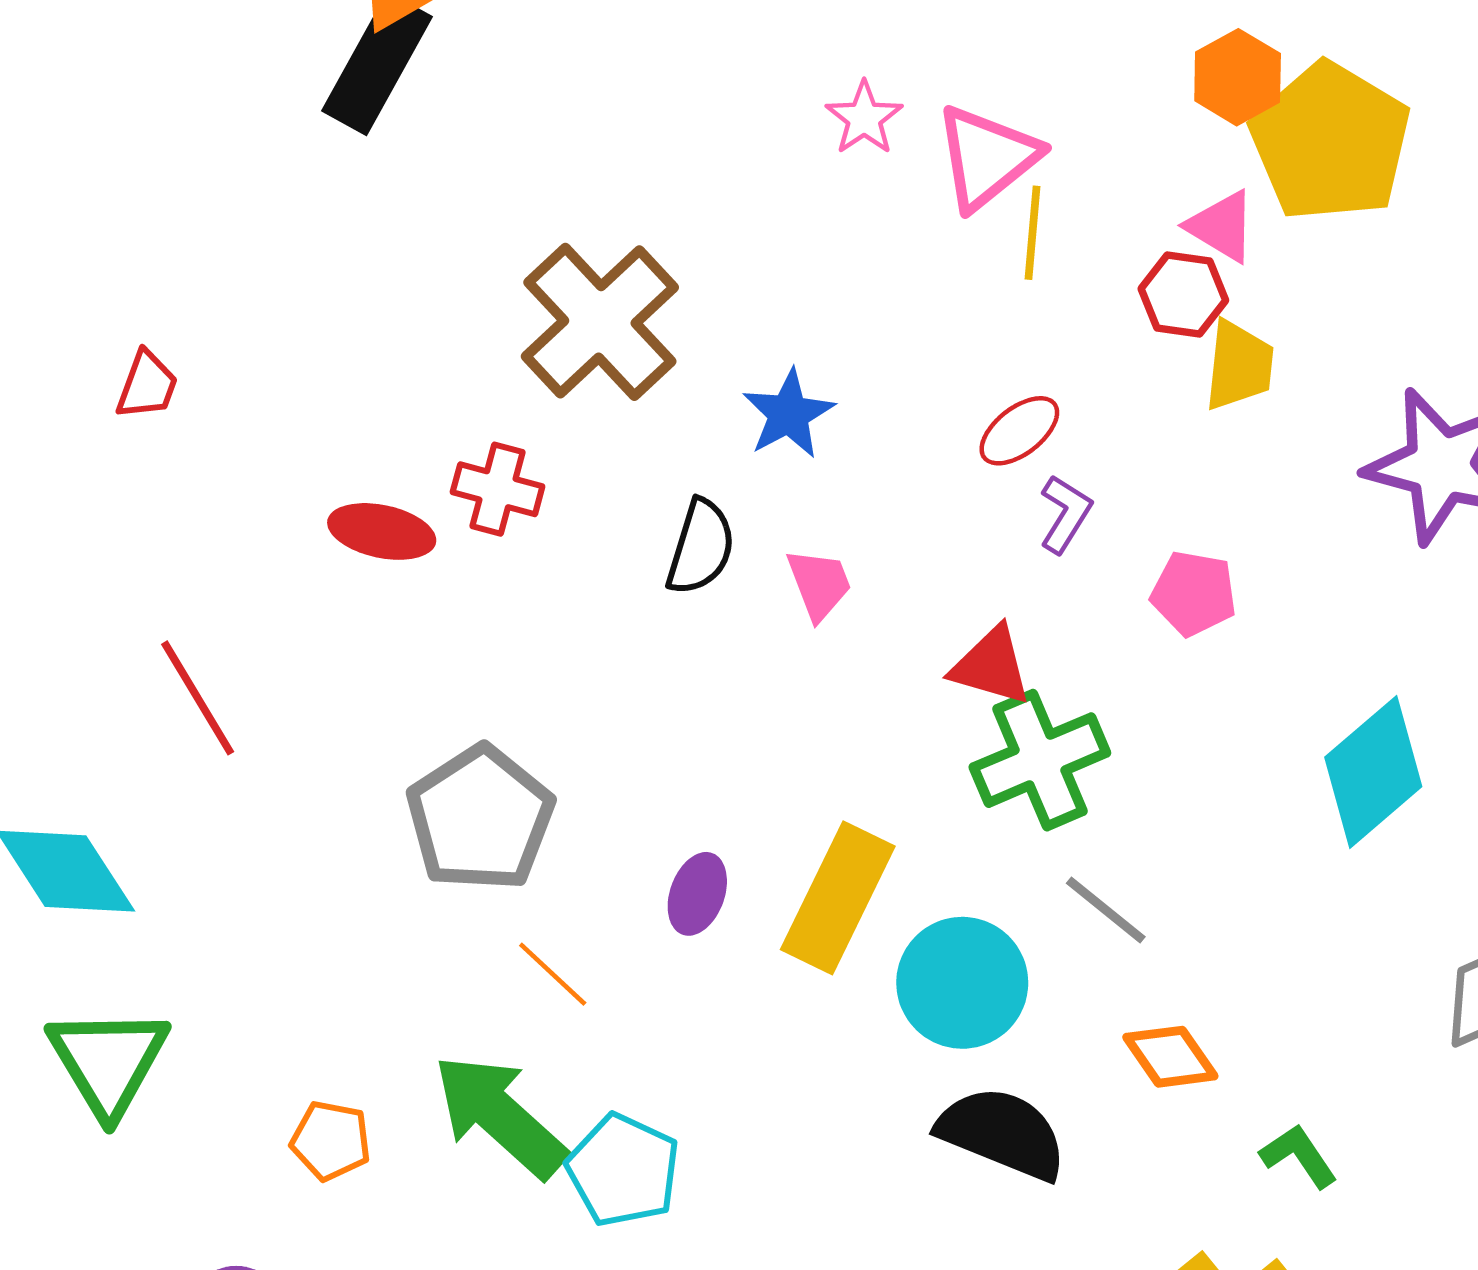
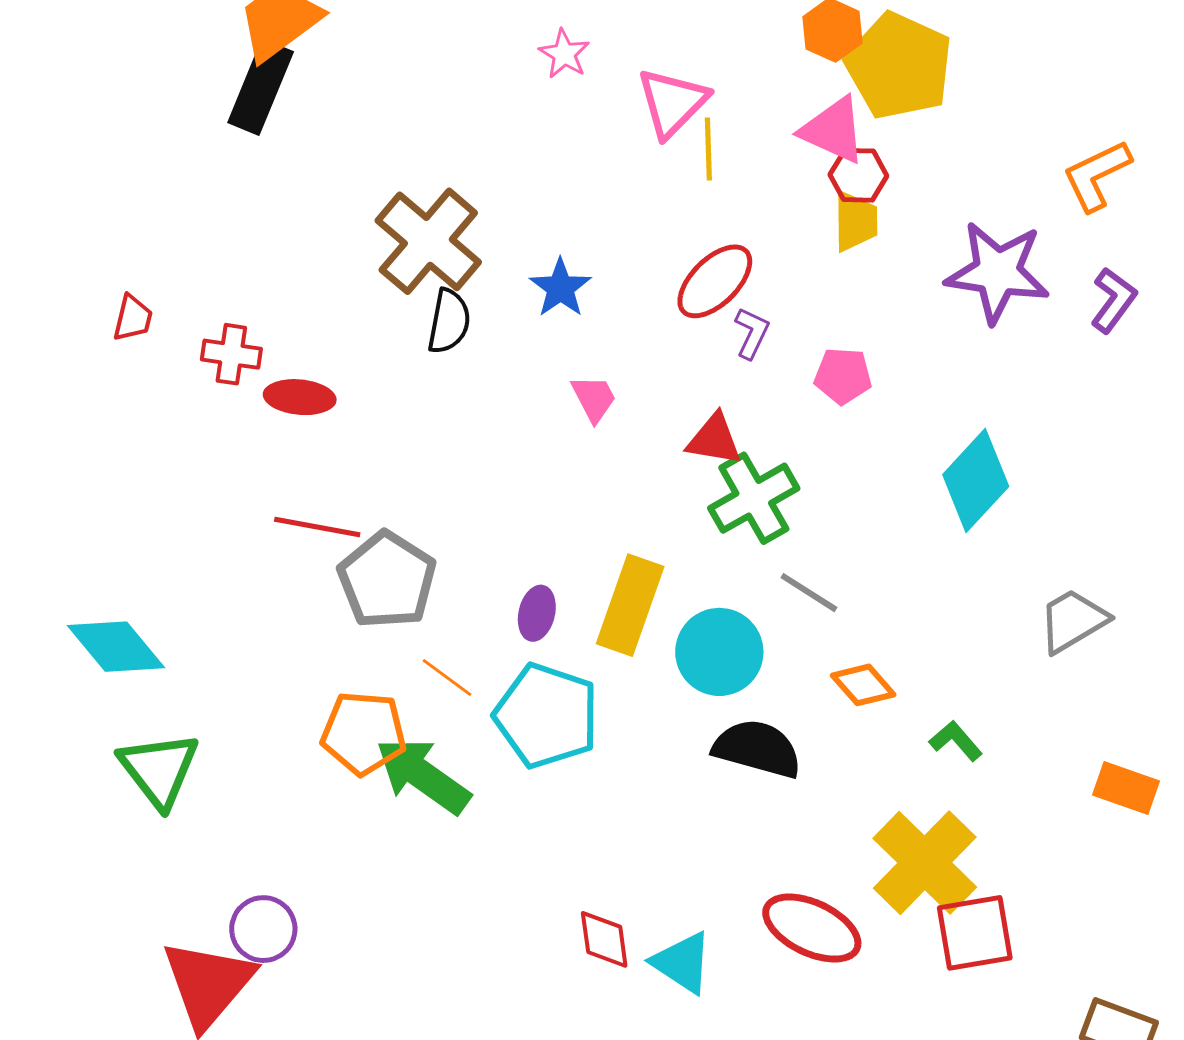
pink star: (864, 118) -> (564, 54), moved
pink triangle: (1222, 226) -> (833, 130), size x1.4
red hexagon: (1183, 295) -> (858, 175), moved
red ellipse: (1019, 431) -> (715, 281), size x1.5
red cross: (498, 489) -> (231, 354), moved
black semicircle: (701, 547) -> (449, 321), moved
red line: (198, 698) -> (317, 527), moved, turned -42
orange pentagon: (331, 1141) -> (364, 733), moved, size x1.6
cyan pentagon: (623, 1170) -> (547, 716), moved, size x1.4

